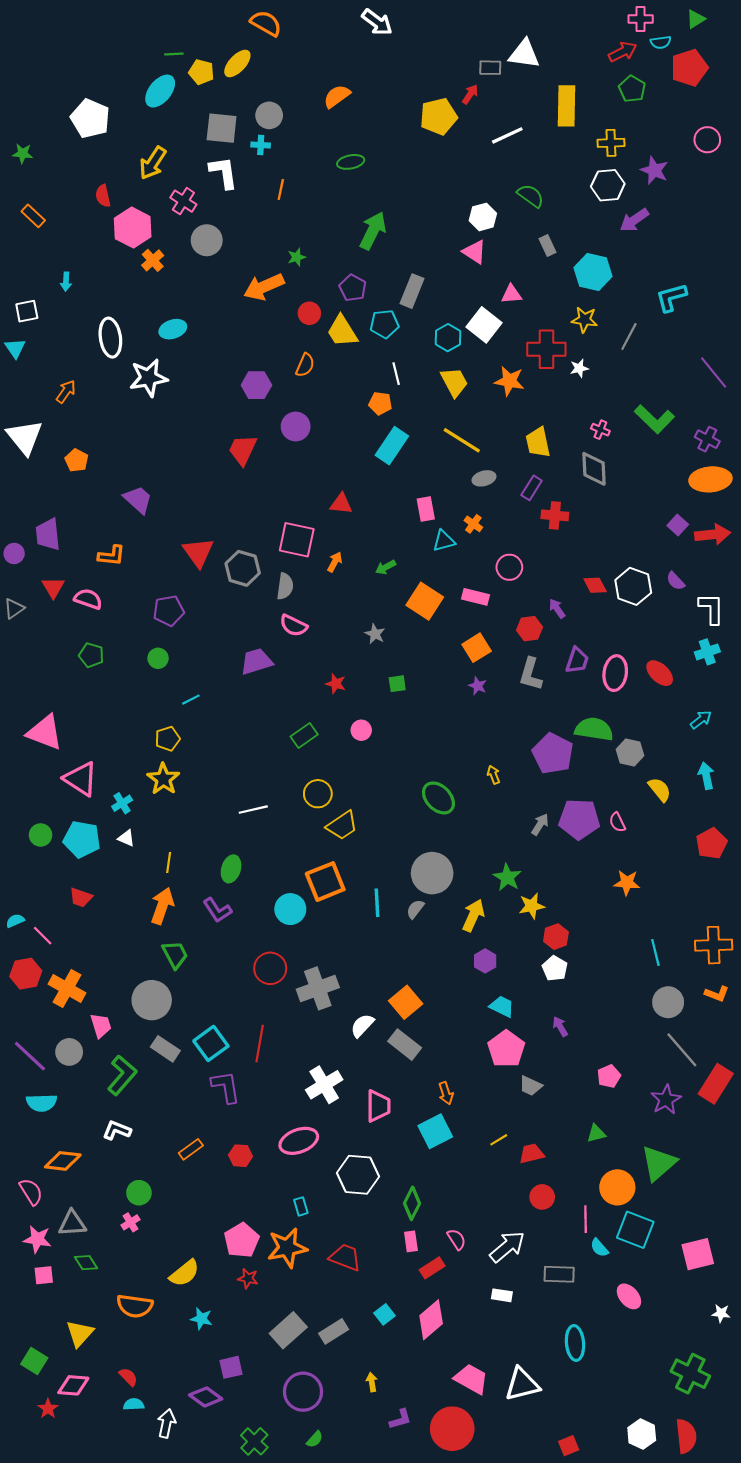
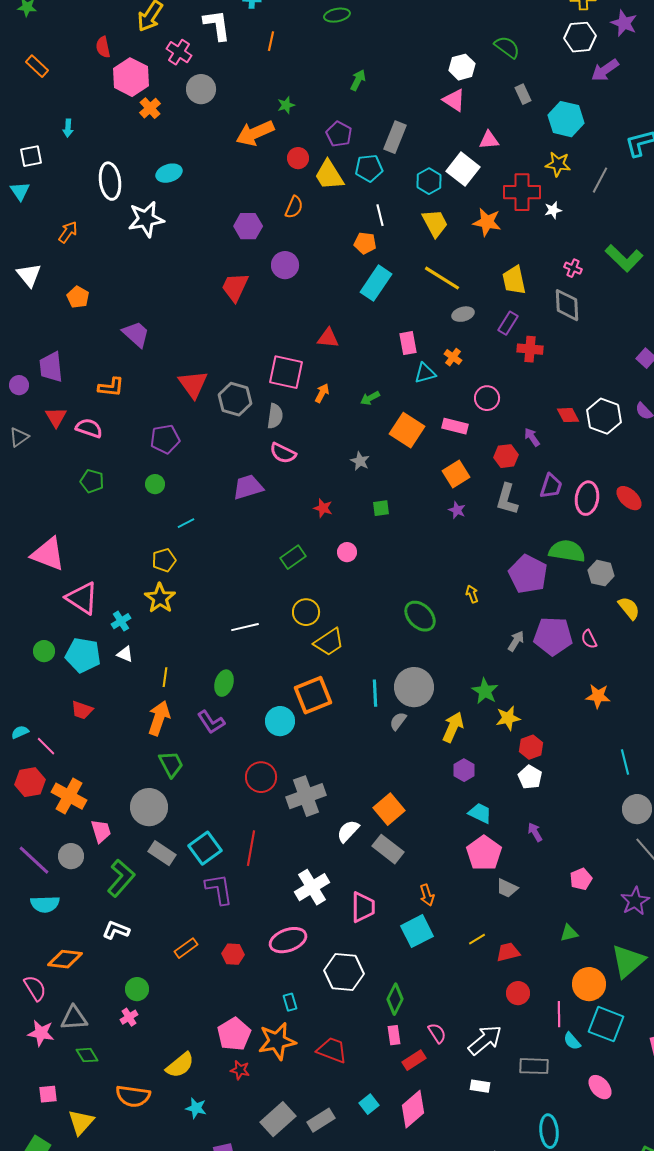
green arrow: (373, 231) -> (358, 80), size x0.6
white triangle: (25, 437) -> (29, 275), size x0.7
cyan line: (377, 903) -> (375, 693), moved
pink square: (44, 1275) -> (48, 1094), moved

